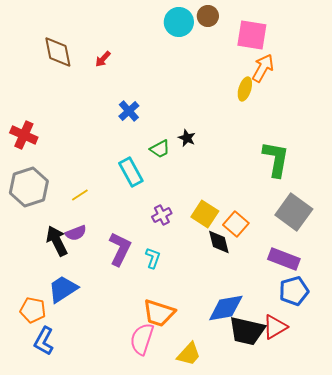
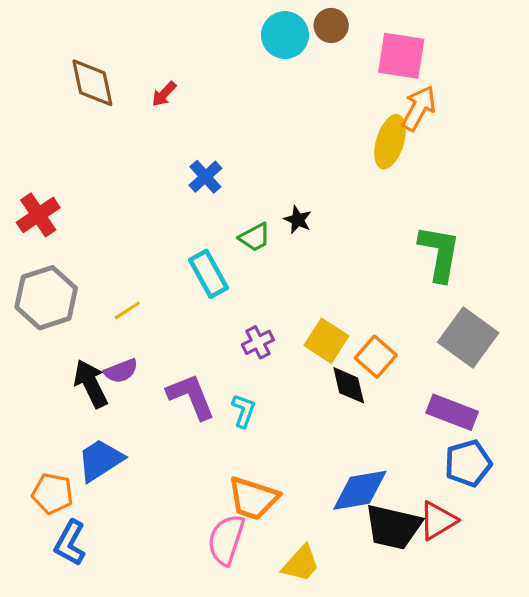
yellow ellipse: (245, 89) -> (390, 142), size x1.4
red cross: (24, 135) -> (38, 215), turned 32
purple L-shape: (120, 249) -> (191, 396), turned -48

